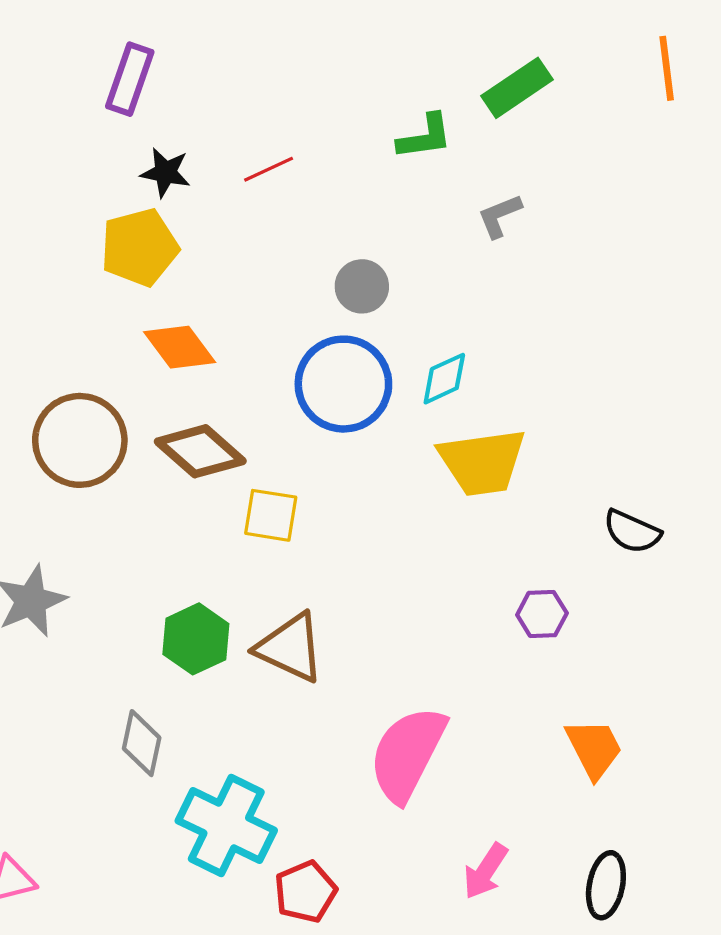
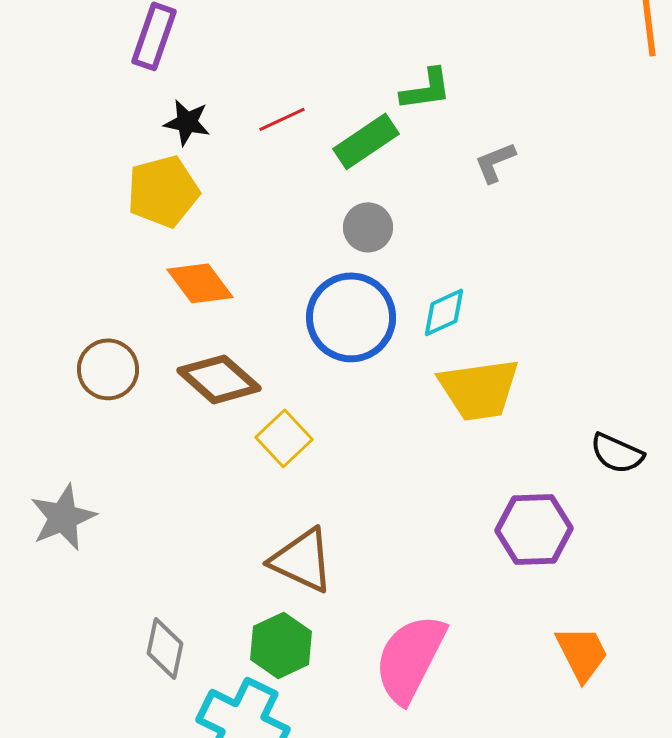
green rectangle: (517, 88) -> (366, 141), moved
brown circle: (80, 440) -> (108, 369), size x0.7
yellow square: (271, 515) -> (284, 438), turned 38
purple hexagon: (542, 614) -> (534, 529), size x1.6
green hexagon: (196, 639) -> (281, 645), moved

